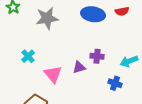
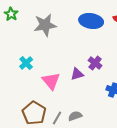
purple cross: (97, 56) -> (95, 63), turned 32

